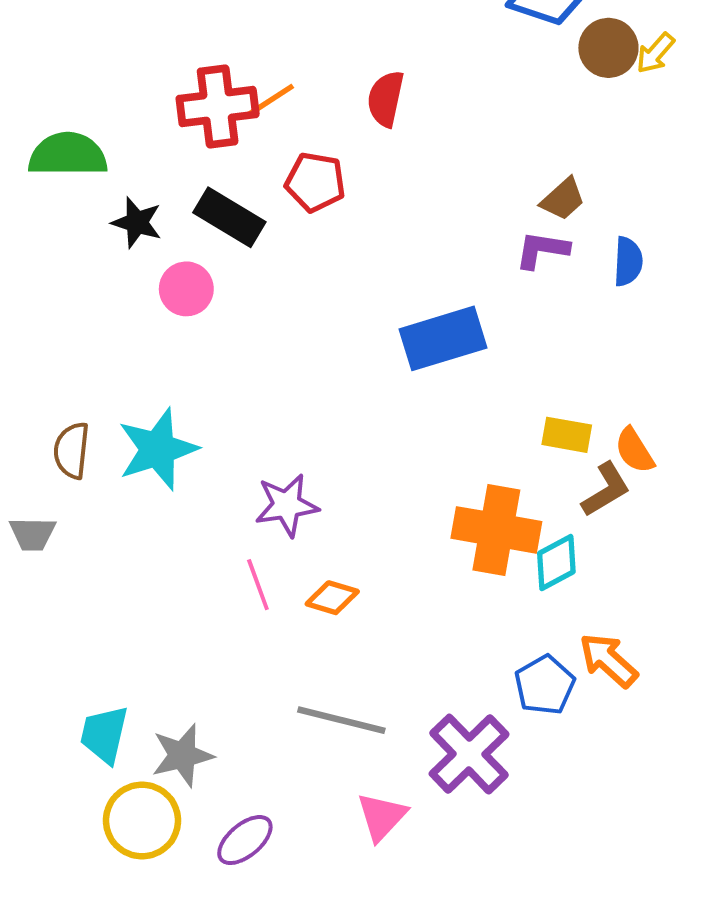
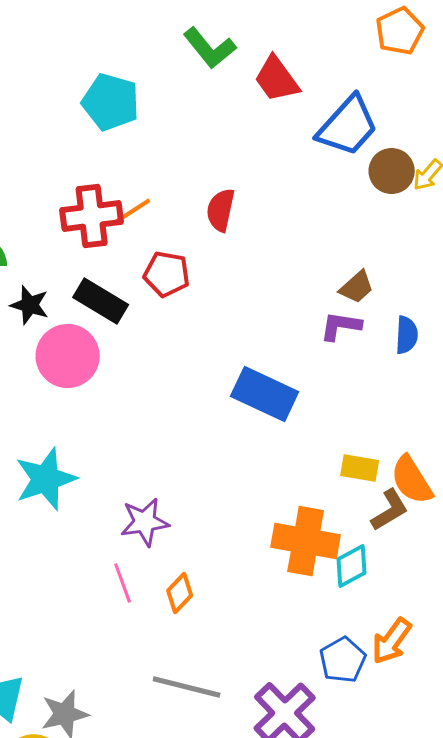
pink circle: (186, 289) -> (68, 356), size x1.5
blue rectangle: (443, 338) -> (265, 394), turned 42
orange semicircle: (635, 450) -> (412, 480), size x1.4
orange diamond: (332, 598) -> (180, 593), turned -63
orange arrow: (608, 660) -> (392, 641), turned -96

